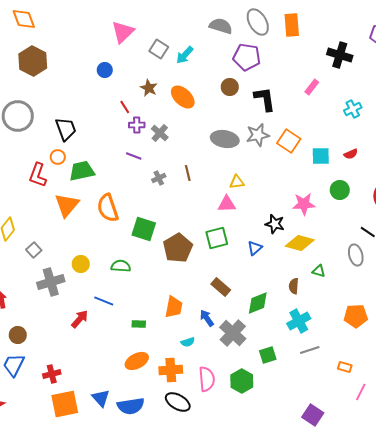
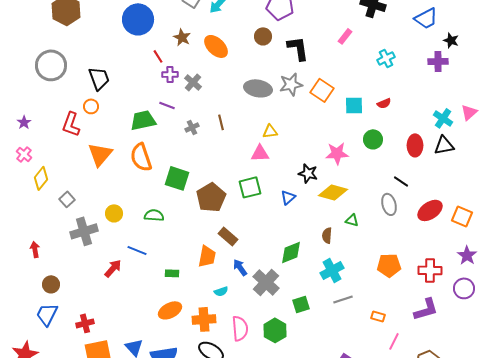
blue circle: (105, 70) -> (138, 19), size x2.0
green trapezoid: (82, 171) -> (143, 120), moved
brown rectangle: (221, 287) -> (228, 236), moved

